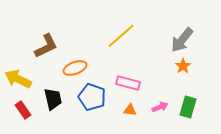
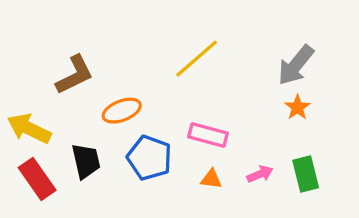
green rectangle: (188, 107) -> (306, 174), turned -30
red rectangle: (23, 110) -> (37, 179), size x1.4

